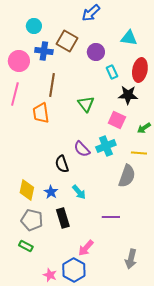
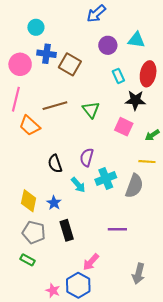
brown square: (67, 41) -> (70, 64), moved
purple circle: (96, 52) -> (108, 45), moved
brown line: (52, 85) -> (55, 106), moved, turned 65
orange trapezoid: (41, 113) -> (30, 126), moved, turned -40
cyan cross: (106, 146) -> (106, 178), moved
purple semicircle: (82, 149) -> (87, 157), turned 60
black semicircle: (62, 164) -> (55, 164), moved
cyan arrow: (79, 192) -> (78, 185), moved

